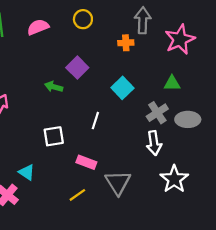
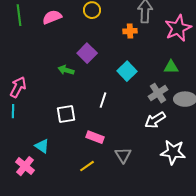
white arrow: (154, 143) -> (155, 120), turned 65
white star: (174, 179) -> (173, 152), turned -30
gray triangle: (118, 183) -> (123, 155), size x0.7

